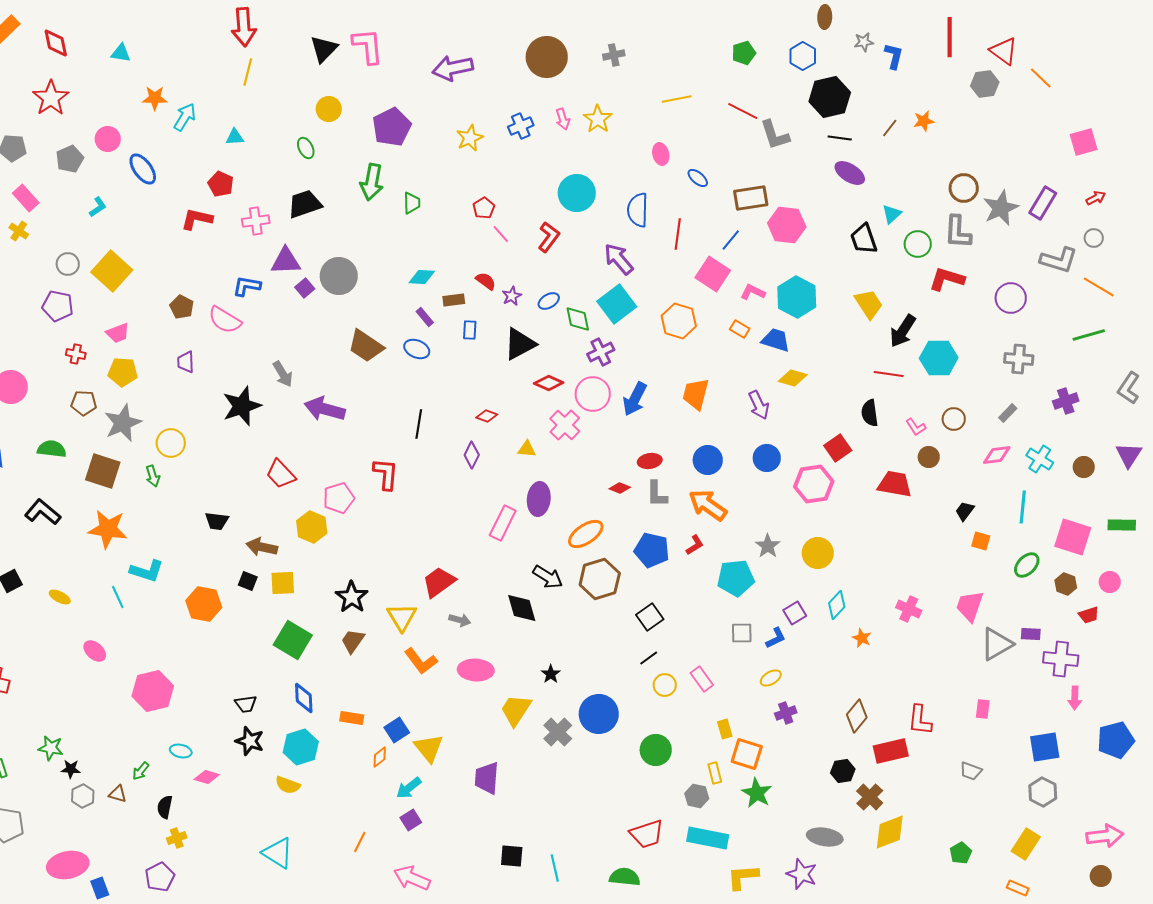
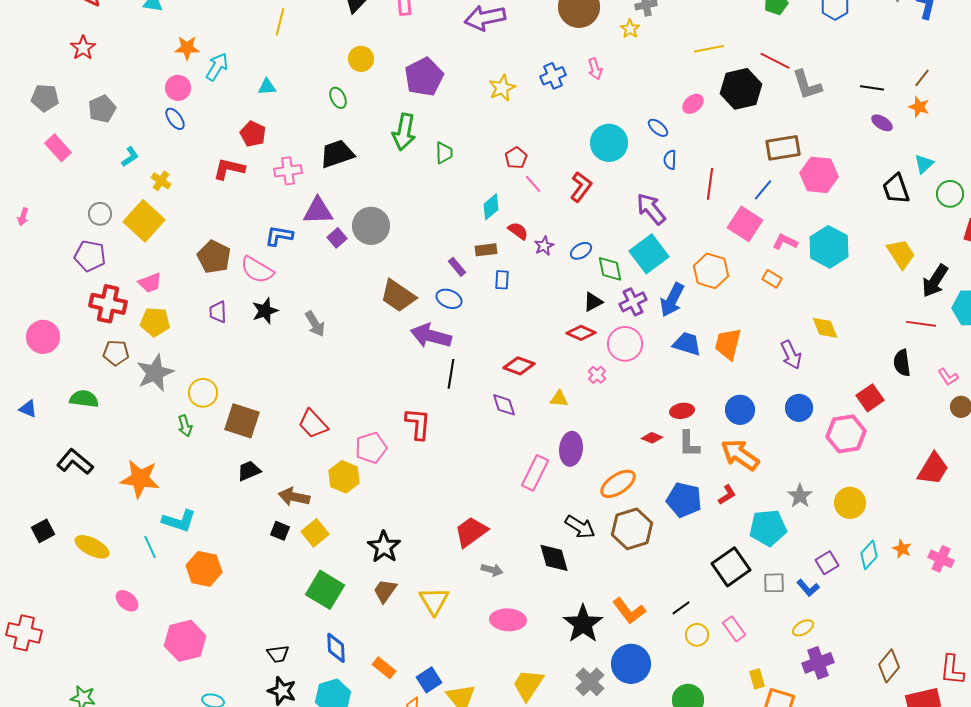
black hexagon: (830, 97) -> (741, 89), moved
red star: (51, 98) -> (83, 48), size x0.7
yellow star: (598, 119) -> (630, 29), moved, size x0.7
orange star: (924, 121) -> (919, 107), moved, turned 30
pink circle: (108, 139) -> (178, 88), moved
pink ellipse: (661, 154) -> (693, 104), turned 65
blue ellipse: (143, 169) -> (175, 119), size x0.7
purple ellipse: (850, 173) -> (882, 123), size x0.7
blue ellipse: (698, 178) -> (658, 128), moved
blue semicircle: (638, 210) -> (670, 160), size x0.6
yellow cross: (19, 231) -> (161, 181), moved
cyan diamond: (422, 277) -> (491, 207), moved, turned -44
brown pentagon: (182, 307) -> (214, 257), size x1.4
blue trapezoid: (776, 340) -> (687, 344), moved
black triangle: (520, 344) -> (593, 302), moved, size x0.6
red cross: (76, 354) -> (108, 304), size x1.8
yellow diamond: (793, 378) -> (825, 328), turned 52
blue arrow: (635, 399) -> (672, 300), moved
black star: (242, 406) -> (265, 311), moved, size x0.7
purple arrow: (325, 409) -> (431, 336), moved
red diamond: (487, 416) -> (519, 366), size x1.4
pink cross: (565, 425) -> (597, 375), size x0.6
purple diamond: (472, 455) -> (504, 405), turned -44
brown square: (103, 471) -> (242, 421), moved
red trapezoid: (895, 484) -> (933, 469), moved, turned 111
black trapezoid: (217, 521) -> (249, 471), turned 150
yellow square: (283, 583) -> (315, 533), turned -36
yellow ellipse: (60, 597) -> (92, 547), size x1.6
orange hexagon: (204, 604) -> (204, 569), moved
yellow triangle: (402, 617) -> (434, 601), moved
black square: (650, 617) -> (731, 567), moved, size x1.4
blue L-shape: (776, 638) -> (808, 588), turned 75
orange star: (862, 638) -> (902, 549), moved
orange L-shape: (421, 661) -> (629, 611), moved
black star: (551, 674) -> (583, 624), size x2.0
yellow trapezoid: (516, 710) -> (528, 685), moved
purple cross: (786, 713) -> (818, 663), size x1.4
orange rectangle: (352, 718) -> (384, 668), turned 30

